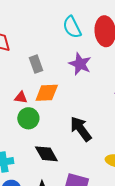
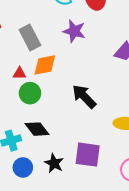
gray rectangle: (36, 64) -> (30, 38), size x1.4
black diamond: (46, 154) -> (37, 129), moved

